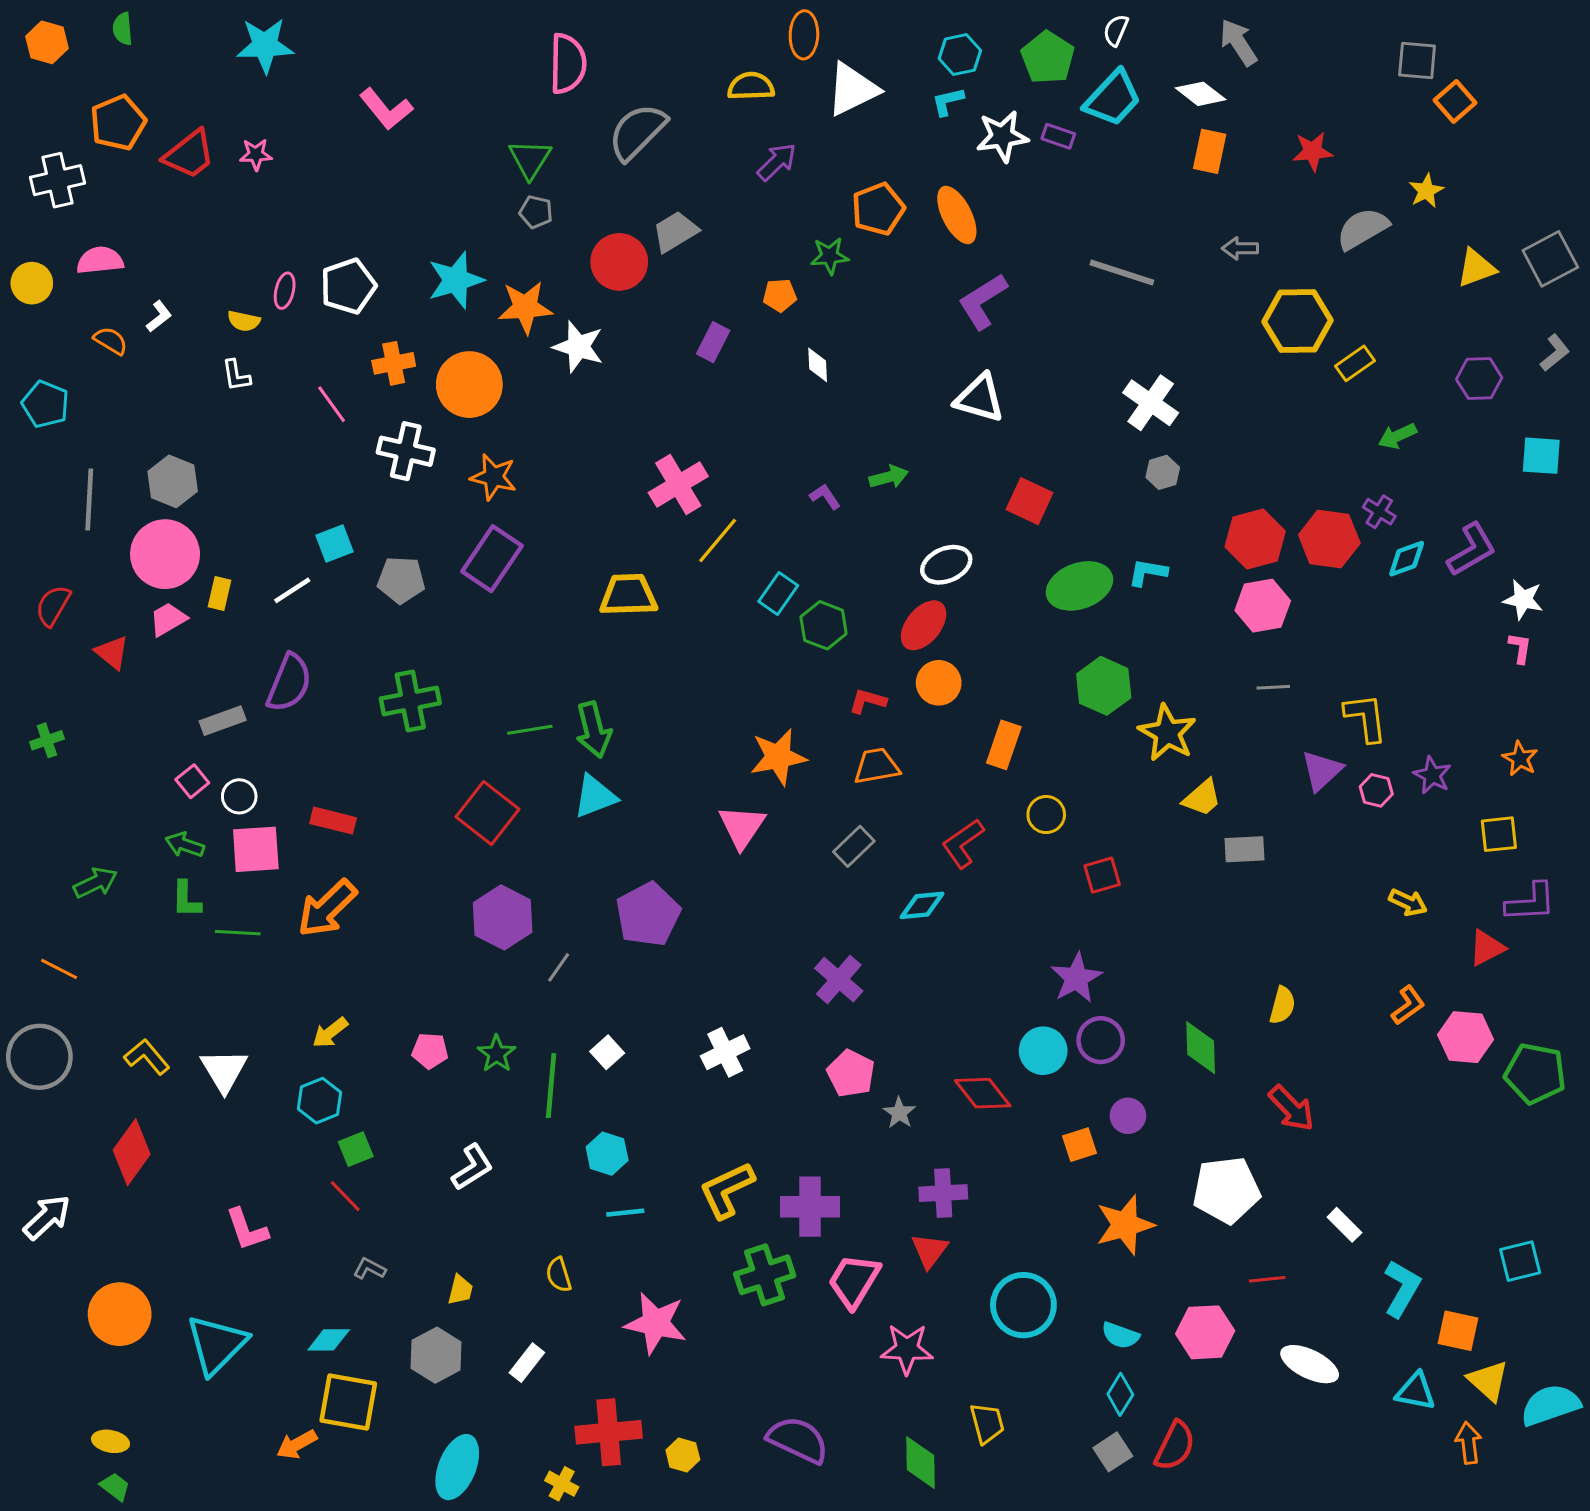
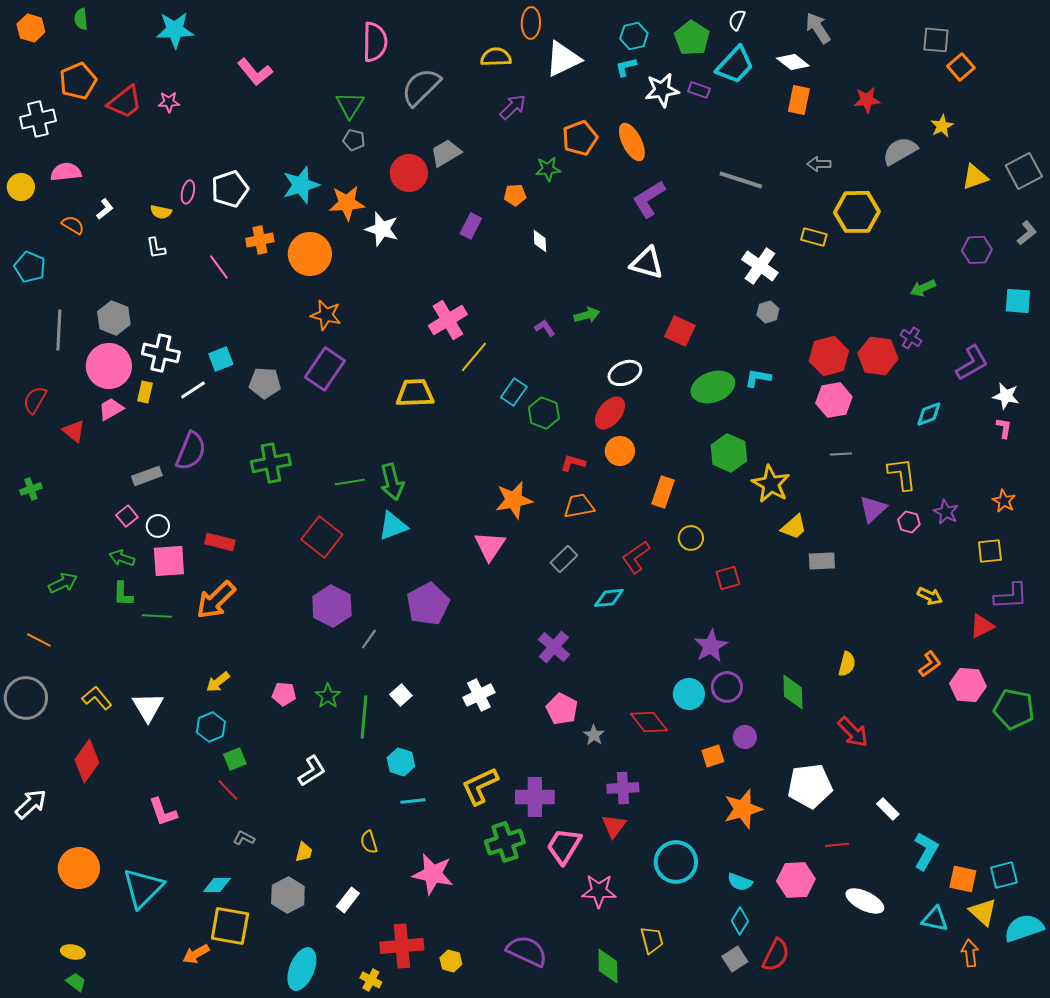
yellow rectangle: (1355, 363) -> (814, 237), moved, turned 50
white cross: (406, 451) -> (161, 353), moved
cyan diamond: (1407, 559) -> (929, 414), moved
cyan square: (1520, 1261) -> (1004, 875), moved

